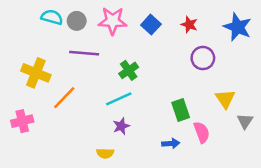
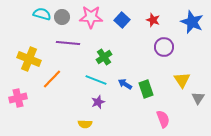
cyan line: (119, 99) -> (96, 80), turned 45
pink semicircle: (202, 132) -> (163, 119), moved
blue arrow: (171, 143) -> (125, 84), moved, turned -144

